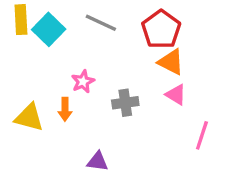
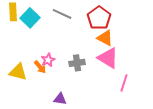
pink star: (83, 82) -> (48, 60), moved
pink triangle: (176, 95) -> (108, 58), size x1.6
orange arrow: (65, 109) -> (40, 67), turned -40

